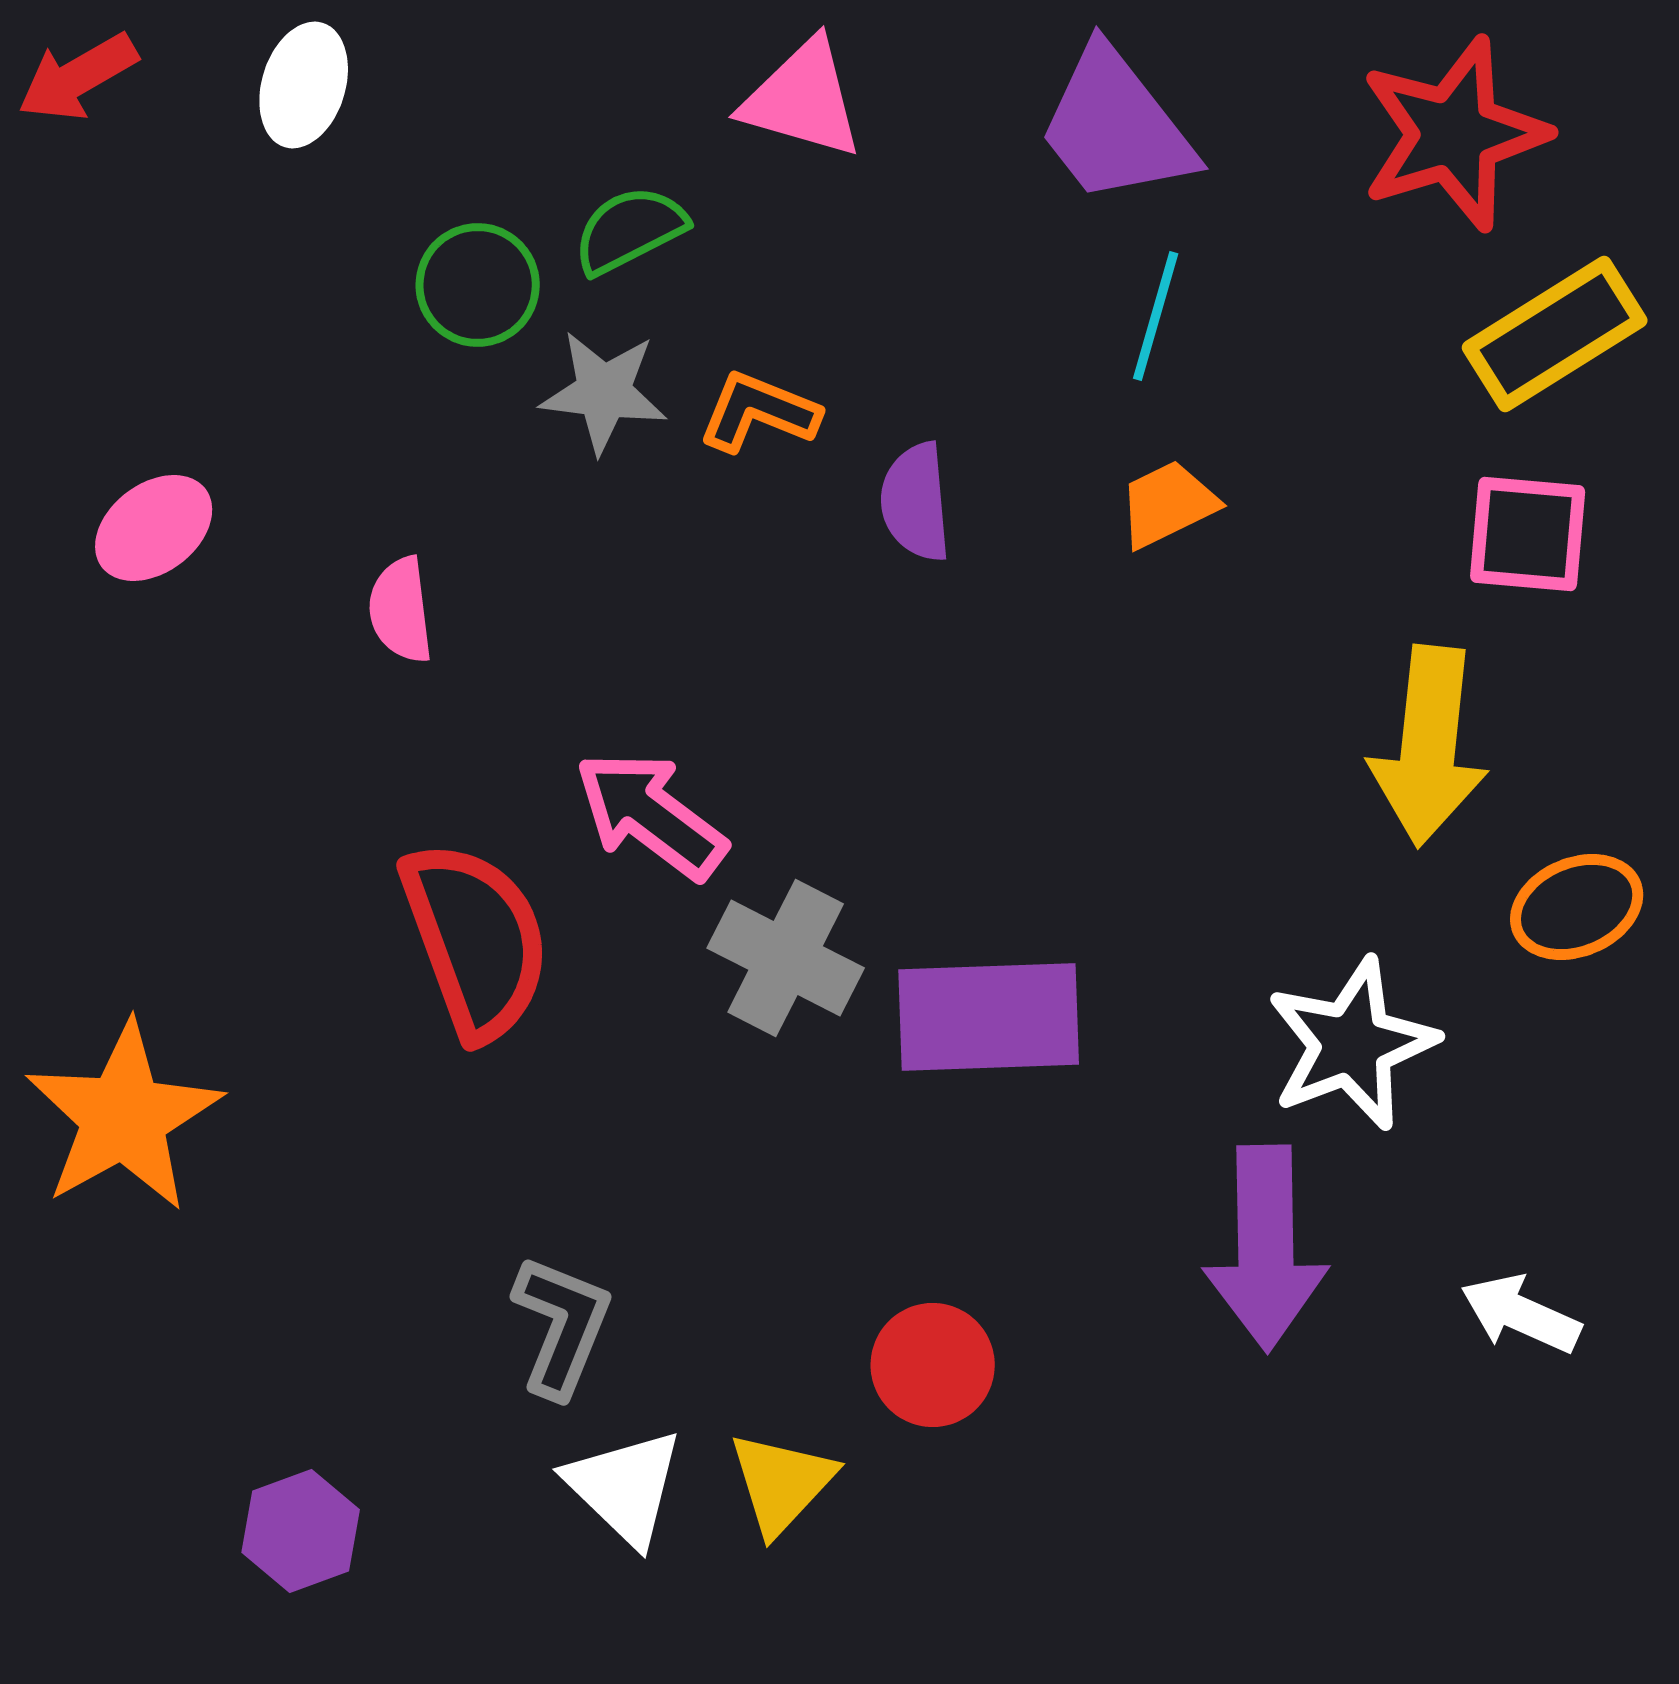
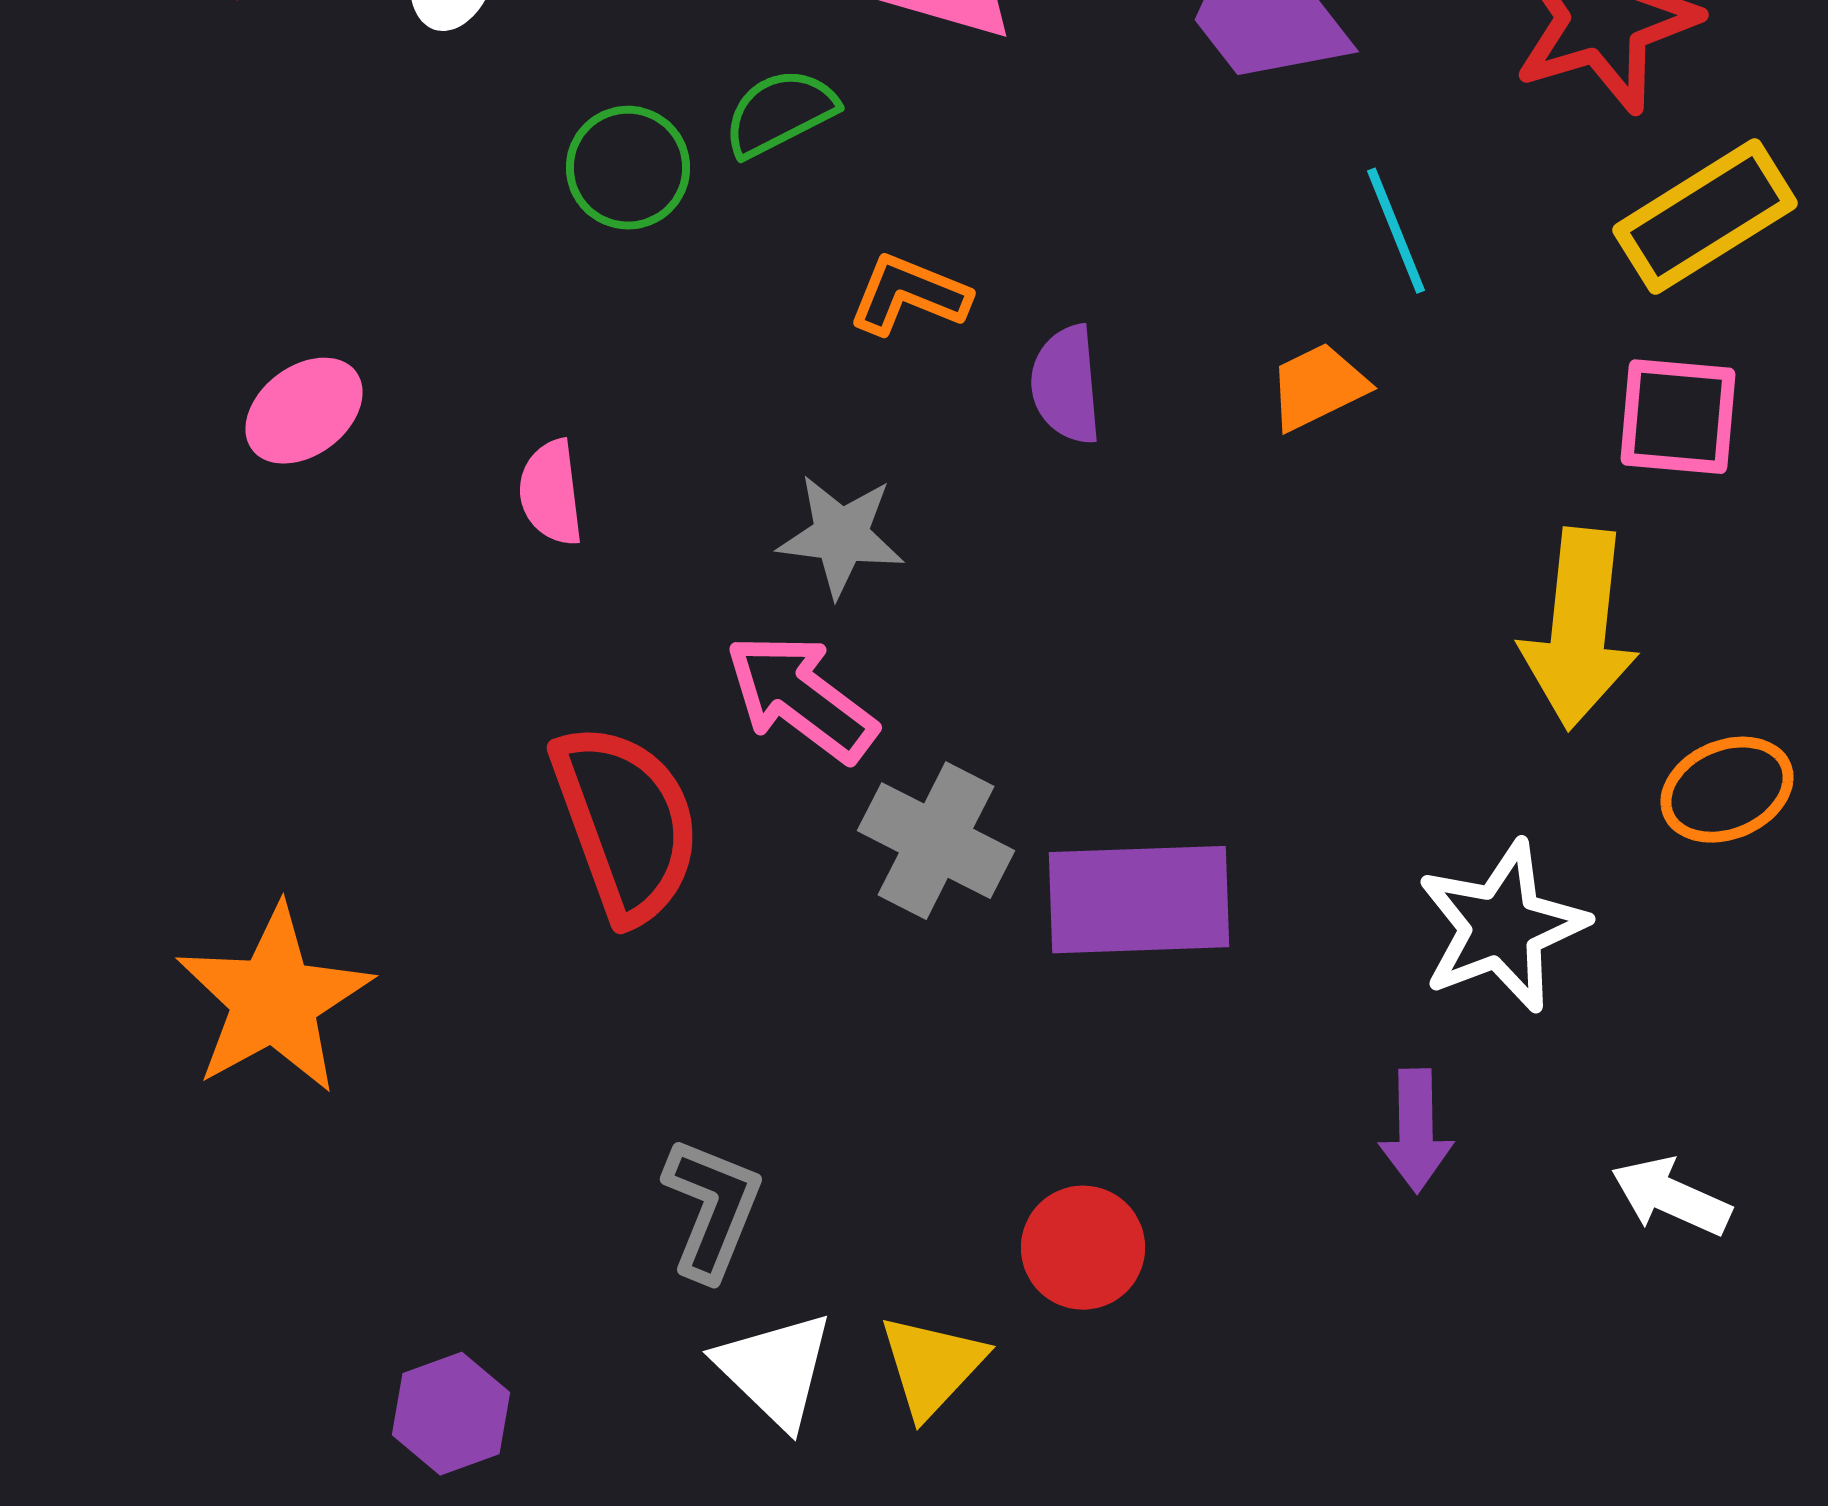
cyan line: (1156, 316) -> (1396, 231), moved, turned -38
gray star: (604, 392) -> (841, 536), moved
purple arrow: (1266, 1248) -> (1416, 1131), size x0.6

